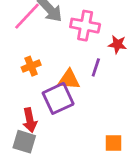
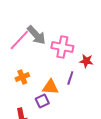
purple square: (58, 98) -> (42, 101), size x0.6

